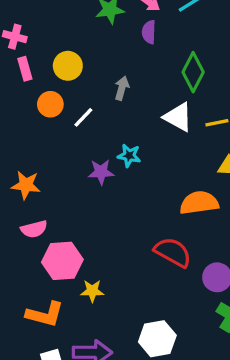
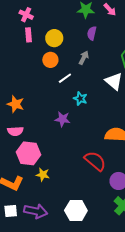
purple semicircle: (149, 32) -> (92, 33), moved
orange circle: (50, 104) -> (50, 60), moved
white line: (83, 117) -> (65, 78), moved
purple star: (101, 172) -> (63, 119), moved

